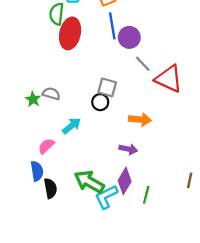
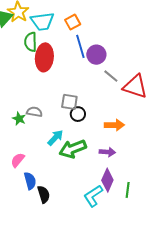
gray square: (107, 87) -> (69, 102), moved
pink semicircle: (46, 146) -> (18, 160), moved
green arrow: (89, 182) -> (73, 149), moved, turned -44

